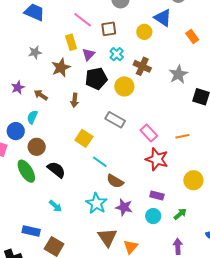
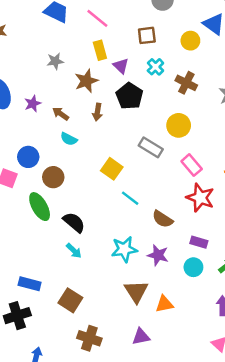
pink line: (83, 20) -> (97, 18), moved
purple triangle: (89, 54) -> (121, 66), turned -32
black pentagon: (96, 79) -> (129, 96), turned -30
yellow circle: (124, 86) -> (179, 125), moved
brown arrow: (75, 100) -> (97, 112), moved
cyan semicircle: (32, 117) -> (69, 139), moved, turned -88
black semicircle: (56, 170) -> (74, 222), moved
brown semicircle: (115, 181) -> (163, 219), moved
cyan star: (96, 203) -> (124, 249), turned 30
blue rectangle: (31, 231) -> (30, 284), moved
orange triangle: (131, 247) -> (164, 304), turned 35

